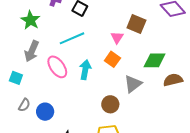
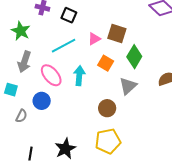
brown square: (136, 24) -> (117, 34), moved
pink triangle: (117, 37) -> (94, 39), moved, turned 32
green diamond: (154, 60) -> (134, 57), moved, turned -55
blue circle: (45, 112) -> (42, 101), moved

